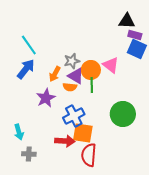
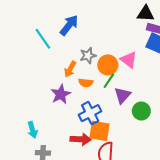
blue arrow: (26, 69) -> (69, 25), moved
purple triangle: (76, 76) -> (122, 95), moved, turned 42
green line: (92, 85) -> (109, 81), turned 35
green circle: (123, 114) -> (141, 111), size x0.7

